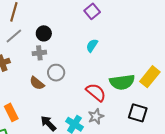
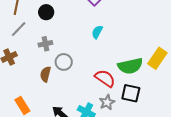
black circle: (44, 33) -> (46, 12), moved
brown semicircle: (37, 83) -> (45, 74), turned 70
black square: (138, 113) -> (131, 93), moved

